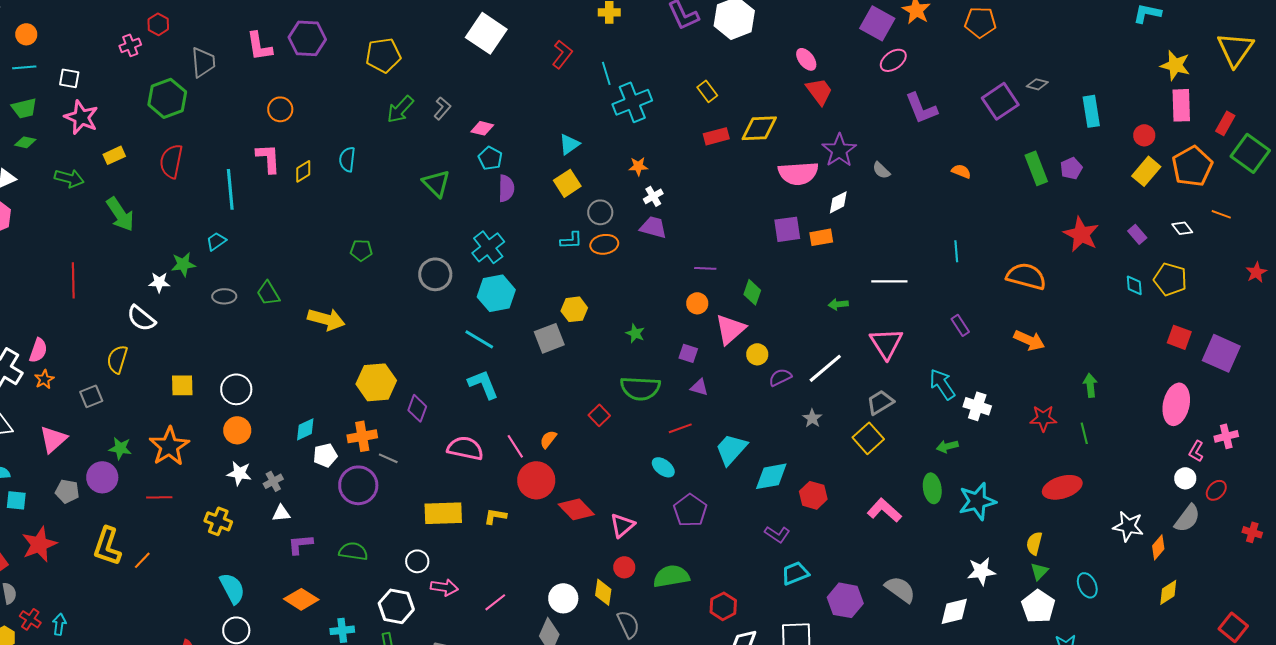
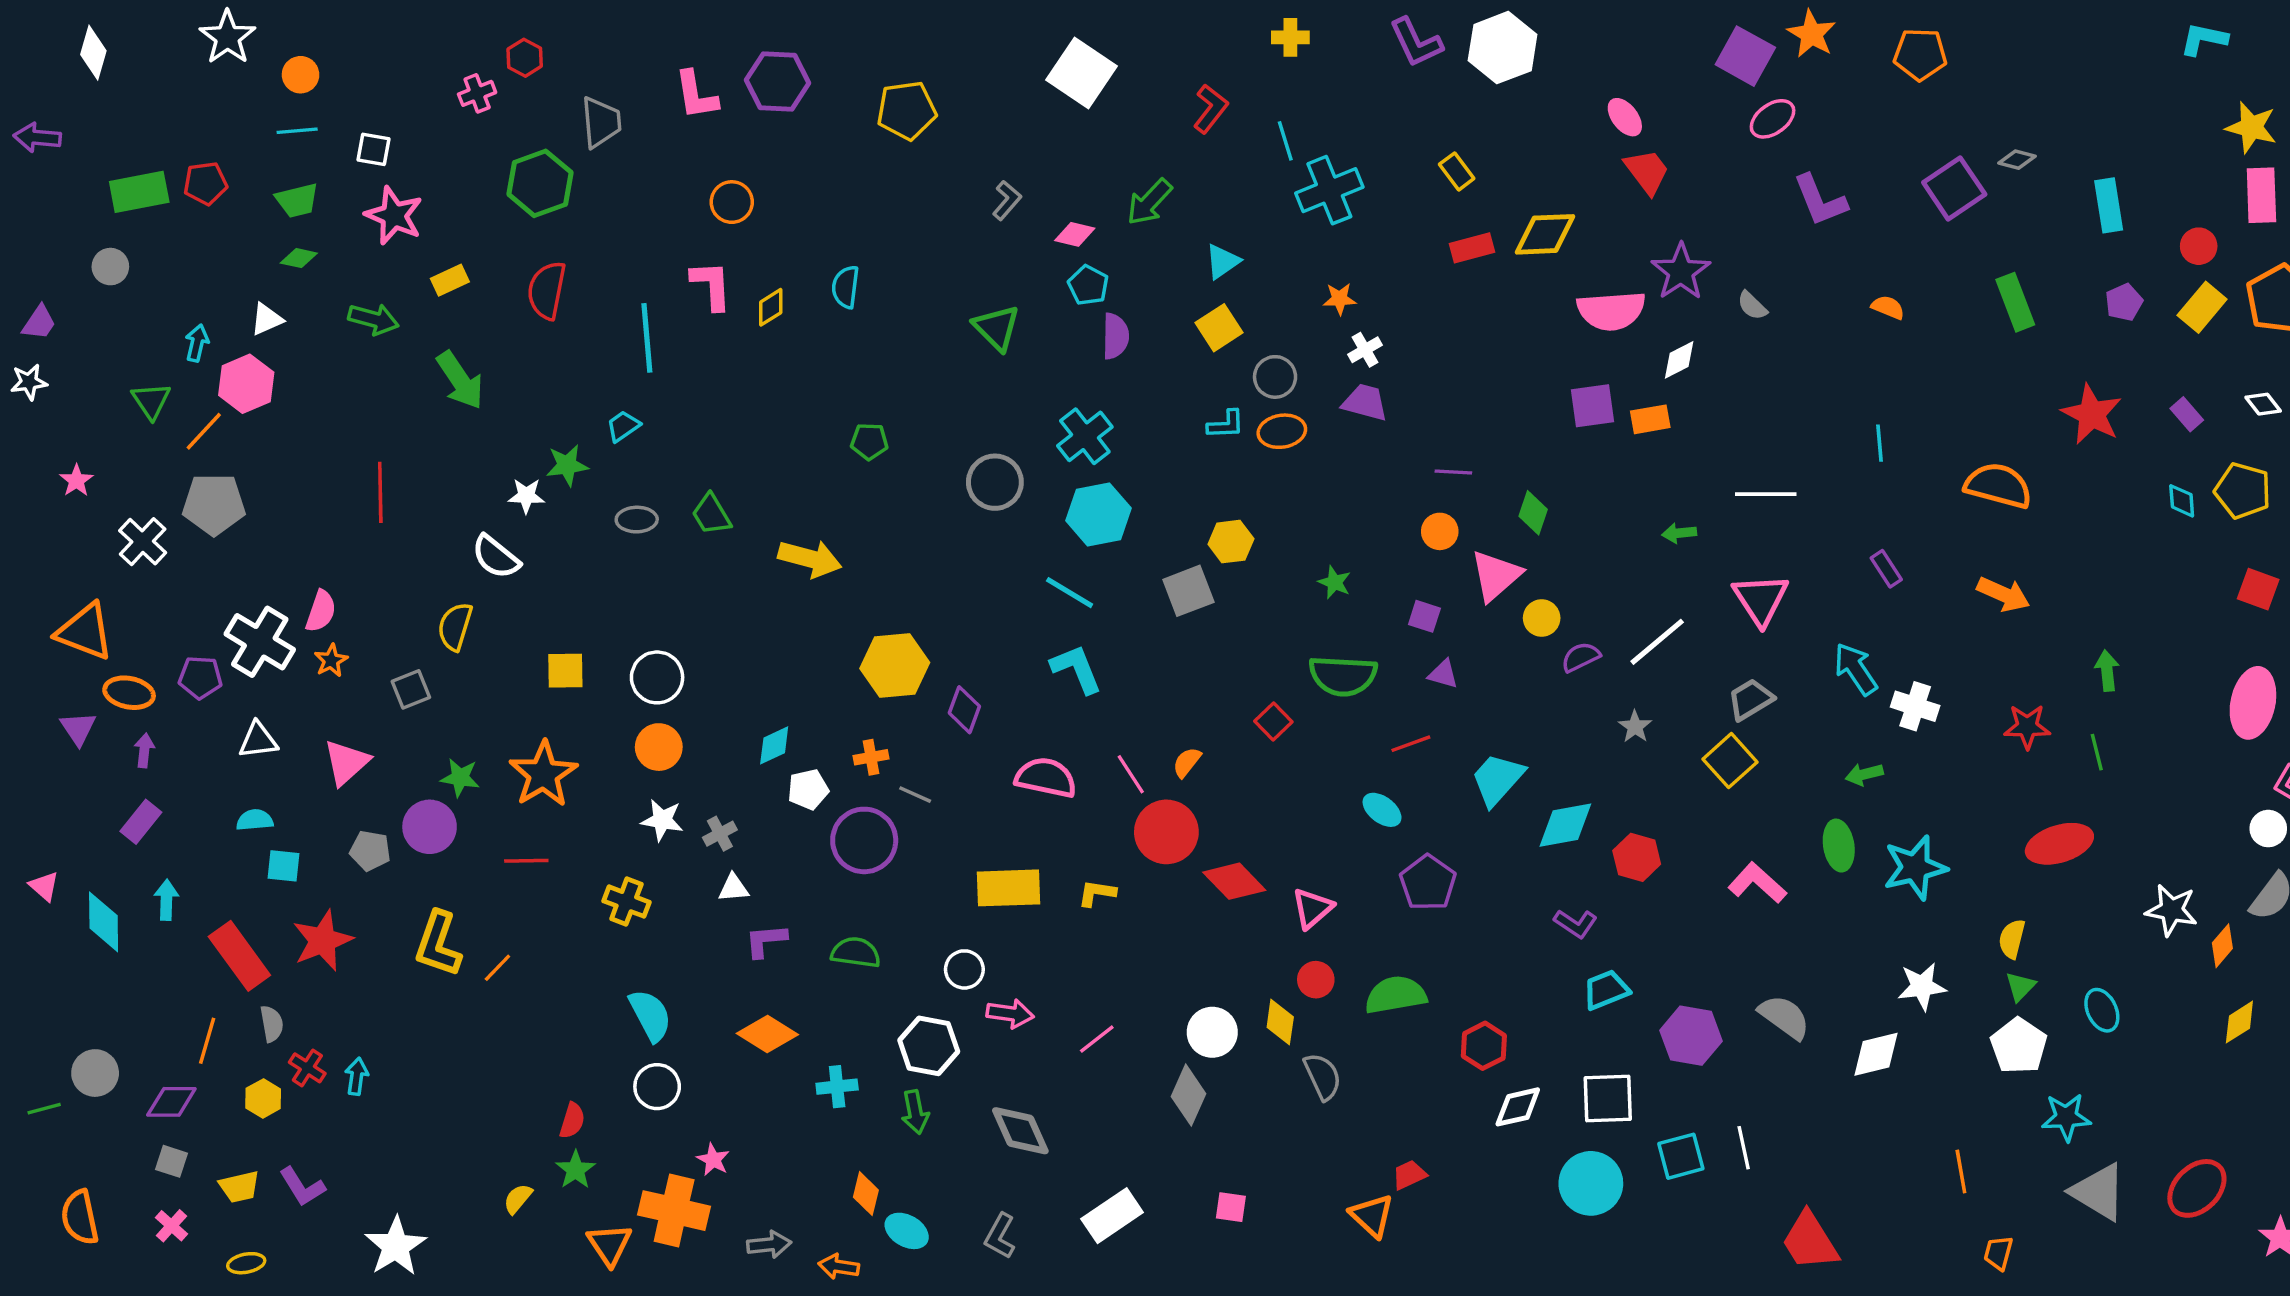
green arrow: (400, 109) -> (1149, 202), moved
purple pentagon: (1071, 168) -> (2124, 302), moved
orange cross: (362, 436) -> (871, 757), size x0.7

